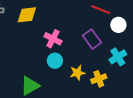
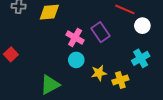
purple rectangle: (92, 39) -> (101, 32), moved

